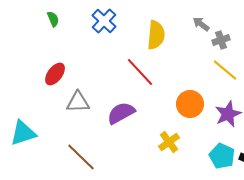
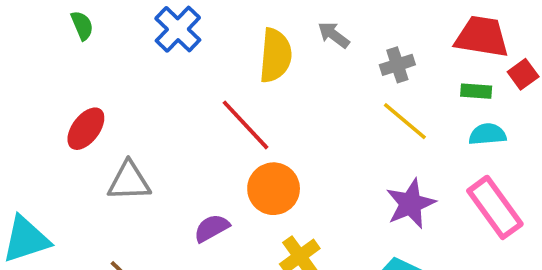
gray arrow: (201, 24) -> (334, 35), moved
orange circle: (190, 104) -> (274, 189), moved
purple semicircle: (121, 113) -> (212, 228), moved, size x0.7

